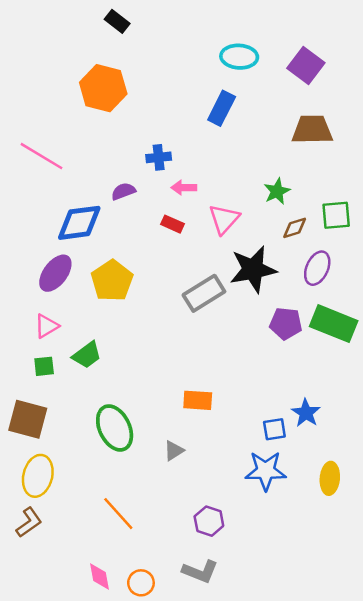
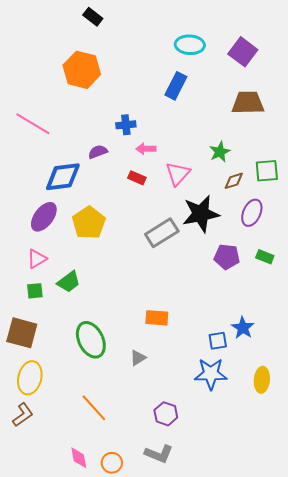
green rectangle: (334, 324) -> (265, 257), size x0.5

